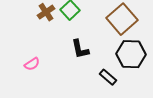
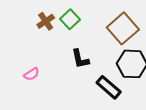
black rectangle: (108, 77) -> (109, 87), size x1.4

